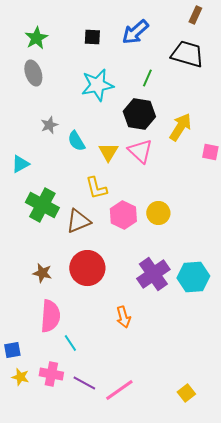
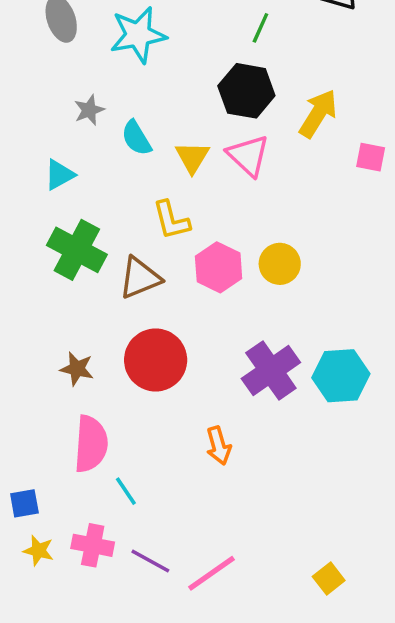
cyan star: (97, 85) -> (138, 35), moved
cyan triangle: (20, 164) -> (59, 175), moved

